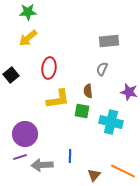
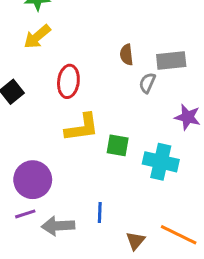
gray rectangle: (109, 41) -> (171, 61), moved
brown semicircle: (88, 91) -> (127, 55), moved

